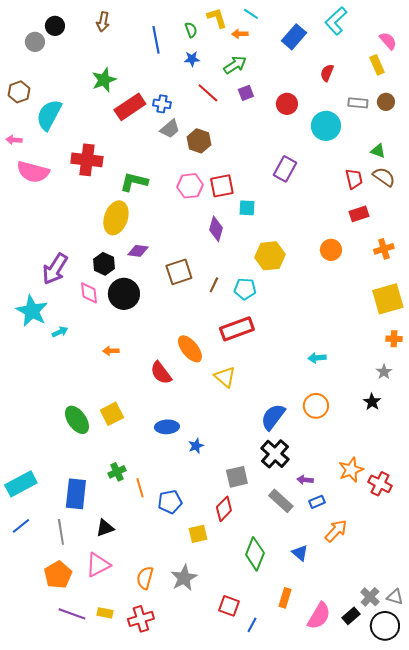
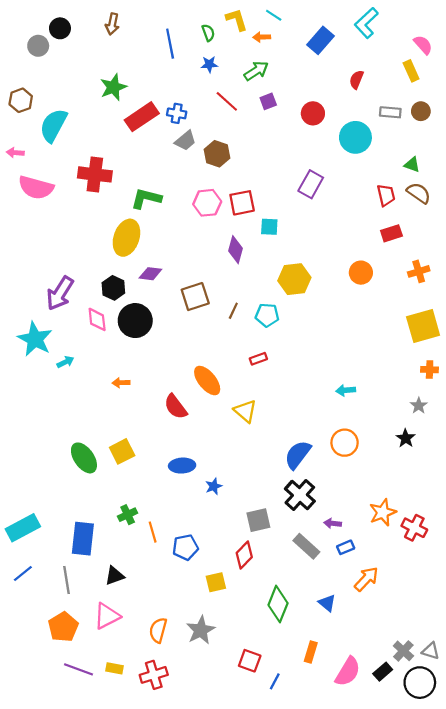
red rectangle: (237, 329) -> (258, 359), size x0.5

